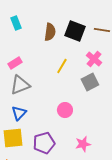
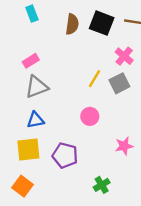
yellow line: (62, 66) -> (95, 79), moved
blue triangle: (19, 113) -> (35, 120), turned 35
purple pentagon: (44, 143) -> (65, 155), turned 30
pink star: (83, 144) -> (124, 146), moved

